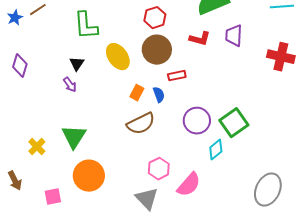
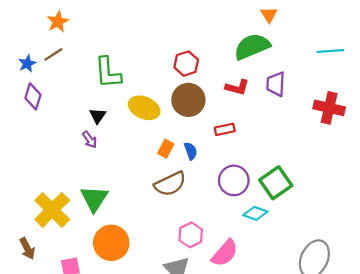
yellow ellipse: (118, 57) -> (144, 108), turned -32
purple diamond: (20, 66) -> (33, 96), moved
red rectangle: (177, 76) -> (225, 129), moved
yellow cross: (37, 147) -> (52, 210), size x1.8
cyan diamond: (216, 150) -> (255, 213), turned 60

